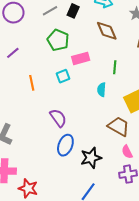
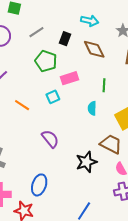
black rectangle: (73, 11) -> (65, 39), moved
orange line: (32, 83) -> (22, 105), turned -42
blue ellipse: (65, 145) -> (39, 185), moved
black star: (91, 158) -> (86, 162), moved

